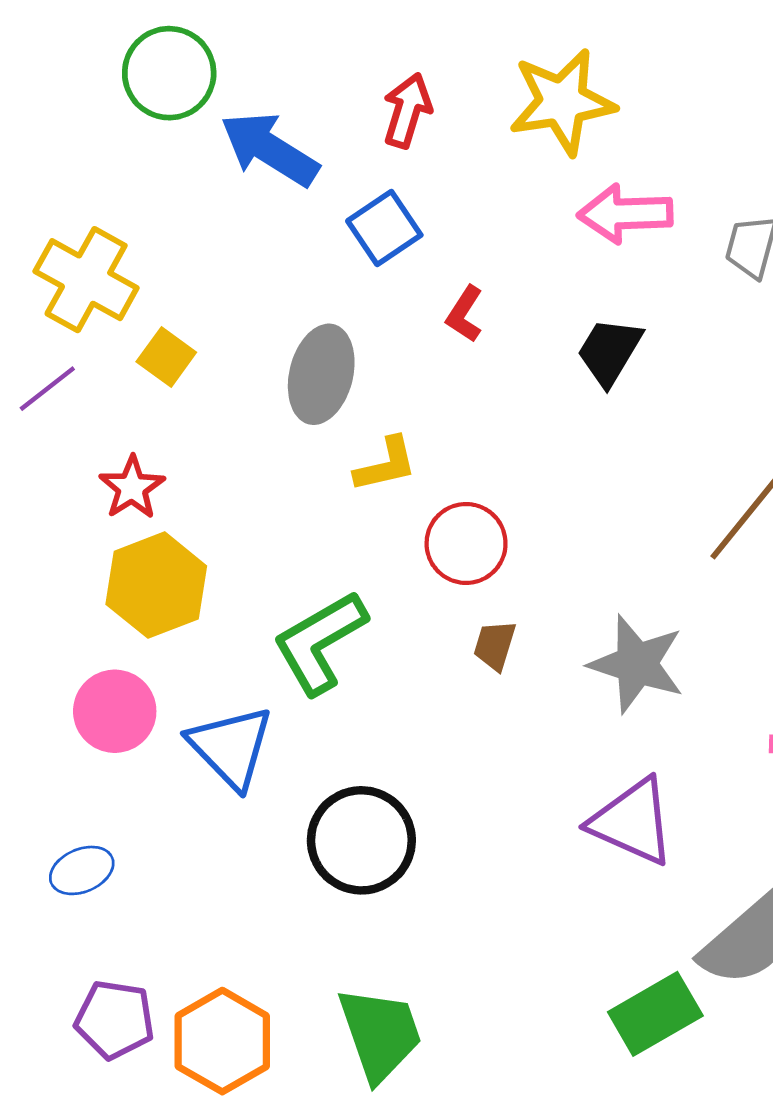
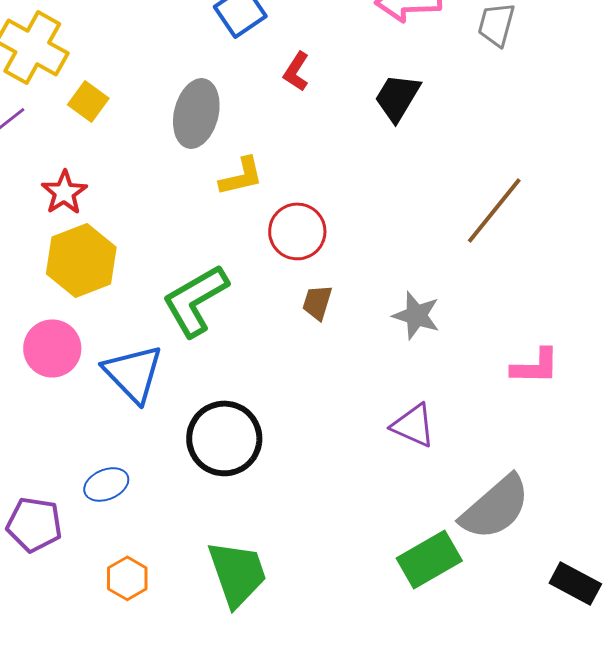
gray star: (637, 664) -> (416, 315), size x0.7
purple triangle: (632, 822) -> (413, 425), size x0.7
blue ellipse: (82, 870) -> (106, 484), moved
purple pentagon: (115, 1020) -> (34, 524), moved
orange hexagon: (222, 1041) -> (127, 578), size x0.6

